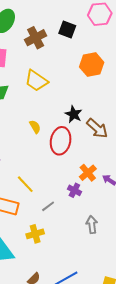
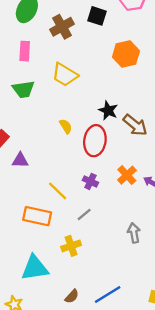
purple cross: (74, 190) -> (90, 181), moved

